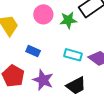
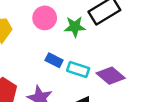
blue rectangle: (33, 51) -> (54, 60), moved

